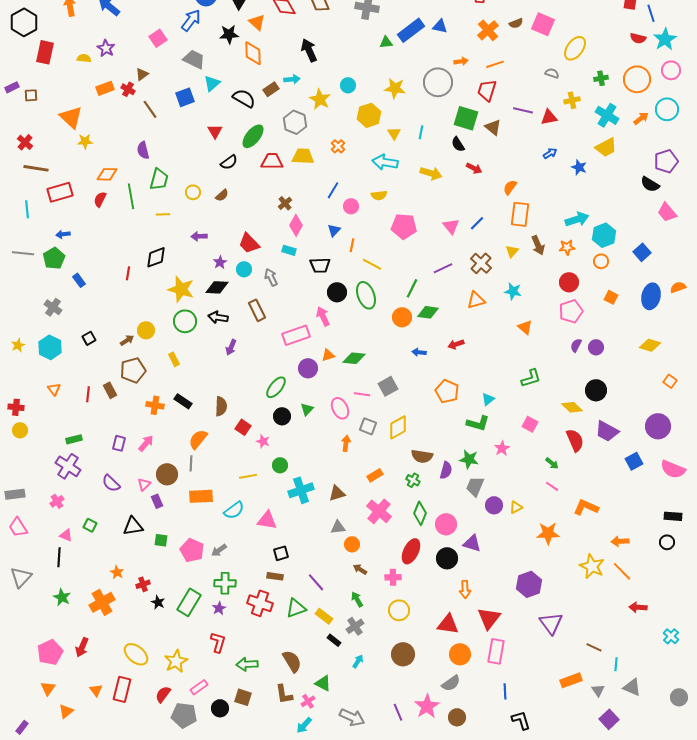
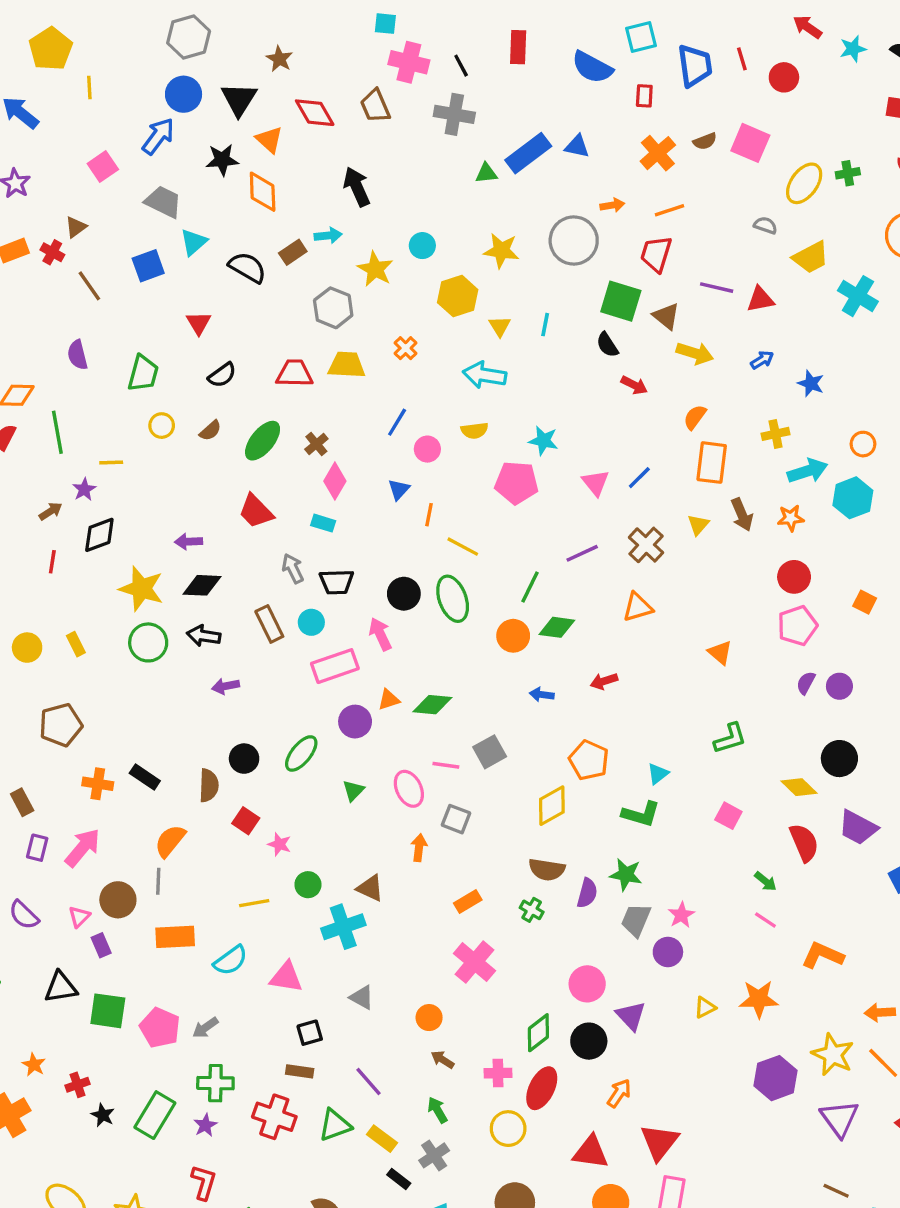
green cross: (601, 78) -> (848, 173), moved
yellow cross: (572, 100) -> (776, 434), moved
green ellipse: (253, 136) -> (263, 441), moved
yellow trapezoid: (606, 147) -> (811, 257), moved
yellow arrow: (431, 173) -> (695, 353), moved
green trapezoid: (159, 179) -> (143, 373), moved
purple arrow: (199, 236) -> (189, 542), moved
orange circle: (601, 261) -> (863, 444), moved
purple star: (220, 262) -> (84, 489), moved
black trapezoid: (320, 265) -> (337, 582), moved
cyan circle: (244, 269) -> (311, 622), moved
cyan star: (513, 291) -> (543, 441), moved
yellow circle: (146, 330) -> (27, 648), moved
brown arrow: (127, 340) -> (51, 511), moved
purple arrow: (231, 347) -> (226, 686), turned 56
yellow rectangle: (174, 359) -> (76, 644), moved
brown rectangle: (110, 390) -> (22, 802), moved
black circle: (282, 416) -> (244, 759), moved
yellow diamond: (398, 427) -> (552, 806), moved
pink arrow: (146, 443) -> (83, 848), size x1.4
pink star: (502, 448) -> (681, 915), moved
brown triangle: (337, 493) -> (370, 888), moved, turned 42
yellow triangle: (516, 507) -> (705, 1007), moved
green diamond: (420, 513) -> (538, 1033), moved, turned 30
gray triangle: (338, 527) -> (362, 997), moved, turned 35
green square: (161, 540) -> (108, 1011), size x1.6
purple triangle: (472, 543) -> (631, 1016), turned 30
red ellipse: (411, 551) -> (542, 1088), moved
purple hexagon: (529, 584) -> (776, 1078), moved
orange arrow: (465, 589) -> (619, 1093), turned -144
purple triangle: (551, 623) -> (839, 1118), moved

